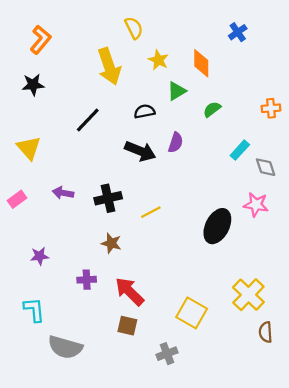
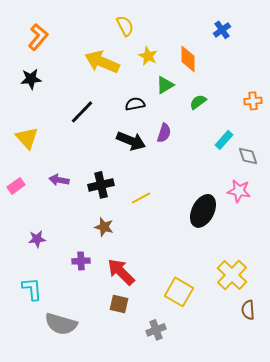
yellow arrow: (109, 66) -> (102, 62), turned 132

